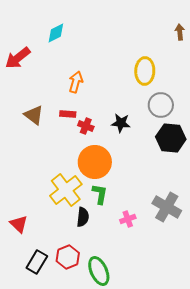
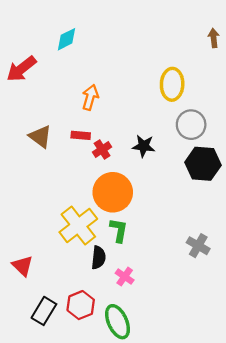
red cross: (86, 126) -> (102, 150), turned 35
gray cross: (167, 207) -> (198, 246), size x0.7
pink cross: (128, 219) -> (125, 277), moved, turned -35

